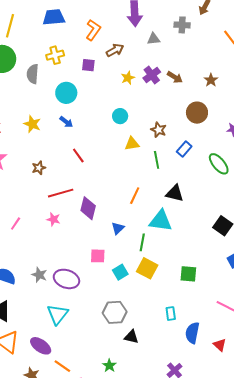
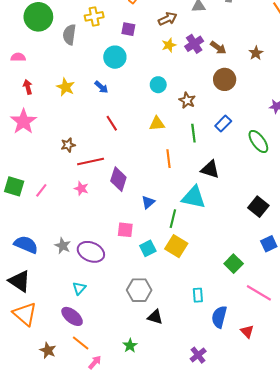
brown arrow: (115, 50) -> (168, 19), moved
cyan circle: (66, 93) -> (115, 57), moved
brown circle: (197, 113) -> (225, 79), moved
brown star: (159, 130) -> (187, 100), moved
yellow triangle: (132, 144) -> (157, 124), moved
brown star: (39, 168) -> (68, 145), moved
orange line: (135, 196) -> (168, 159), moved, turned -36
green square: (188, 274) -> (234, 264), moved, turned 36
cyan triangle: (58, 314) -> (79, 288), size x0.6
purple ellipse: (41, 346) -> (72, 316), moved

